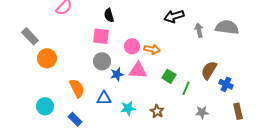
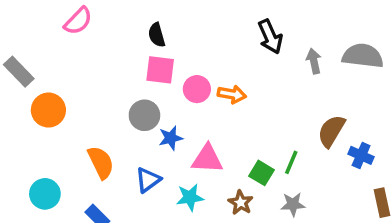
black arrow: (174, 16) -> (270, 37), turned -96
pink square: (101, 36) -> (160, 70), moved
pink triangle: (138, 70) -> (207, 159), moved
green square: (169, 76) -> (261, 173), moved
blue triangle: (104, 98) -> (148, 180), turned -35
gray star: (202, 112) -> (293, 204), moved

